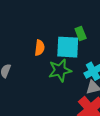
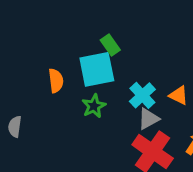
green star: (60, 70) -> (94, 106), size x0.7

